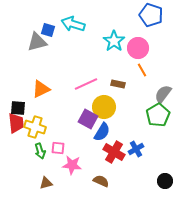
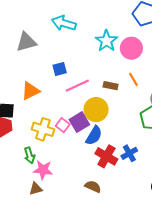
blue square: (48, 30) -> (60, 69), moved, turned -32
orange line: (142, 70) -> (133, 79), moved
purple square: (88, 119) -> (79, 122), turned 30
yellow cross: (35, 127) -> (43, 129), moved
pink square: (58, 148) -> (63, 125), moved, turned 32
pink star: (72, 165) -> (43, 170), moved

